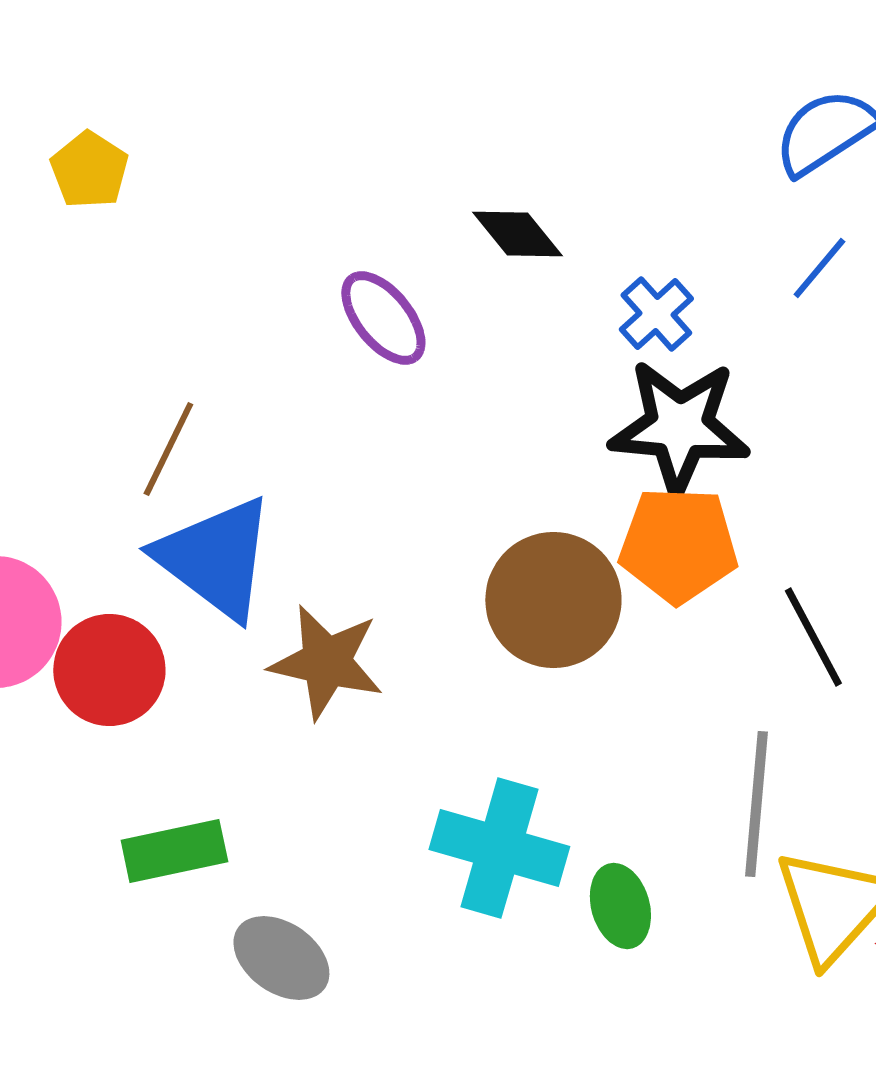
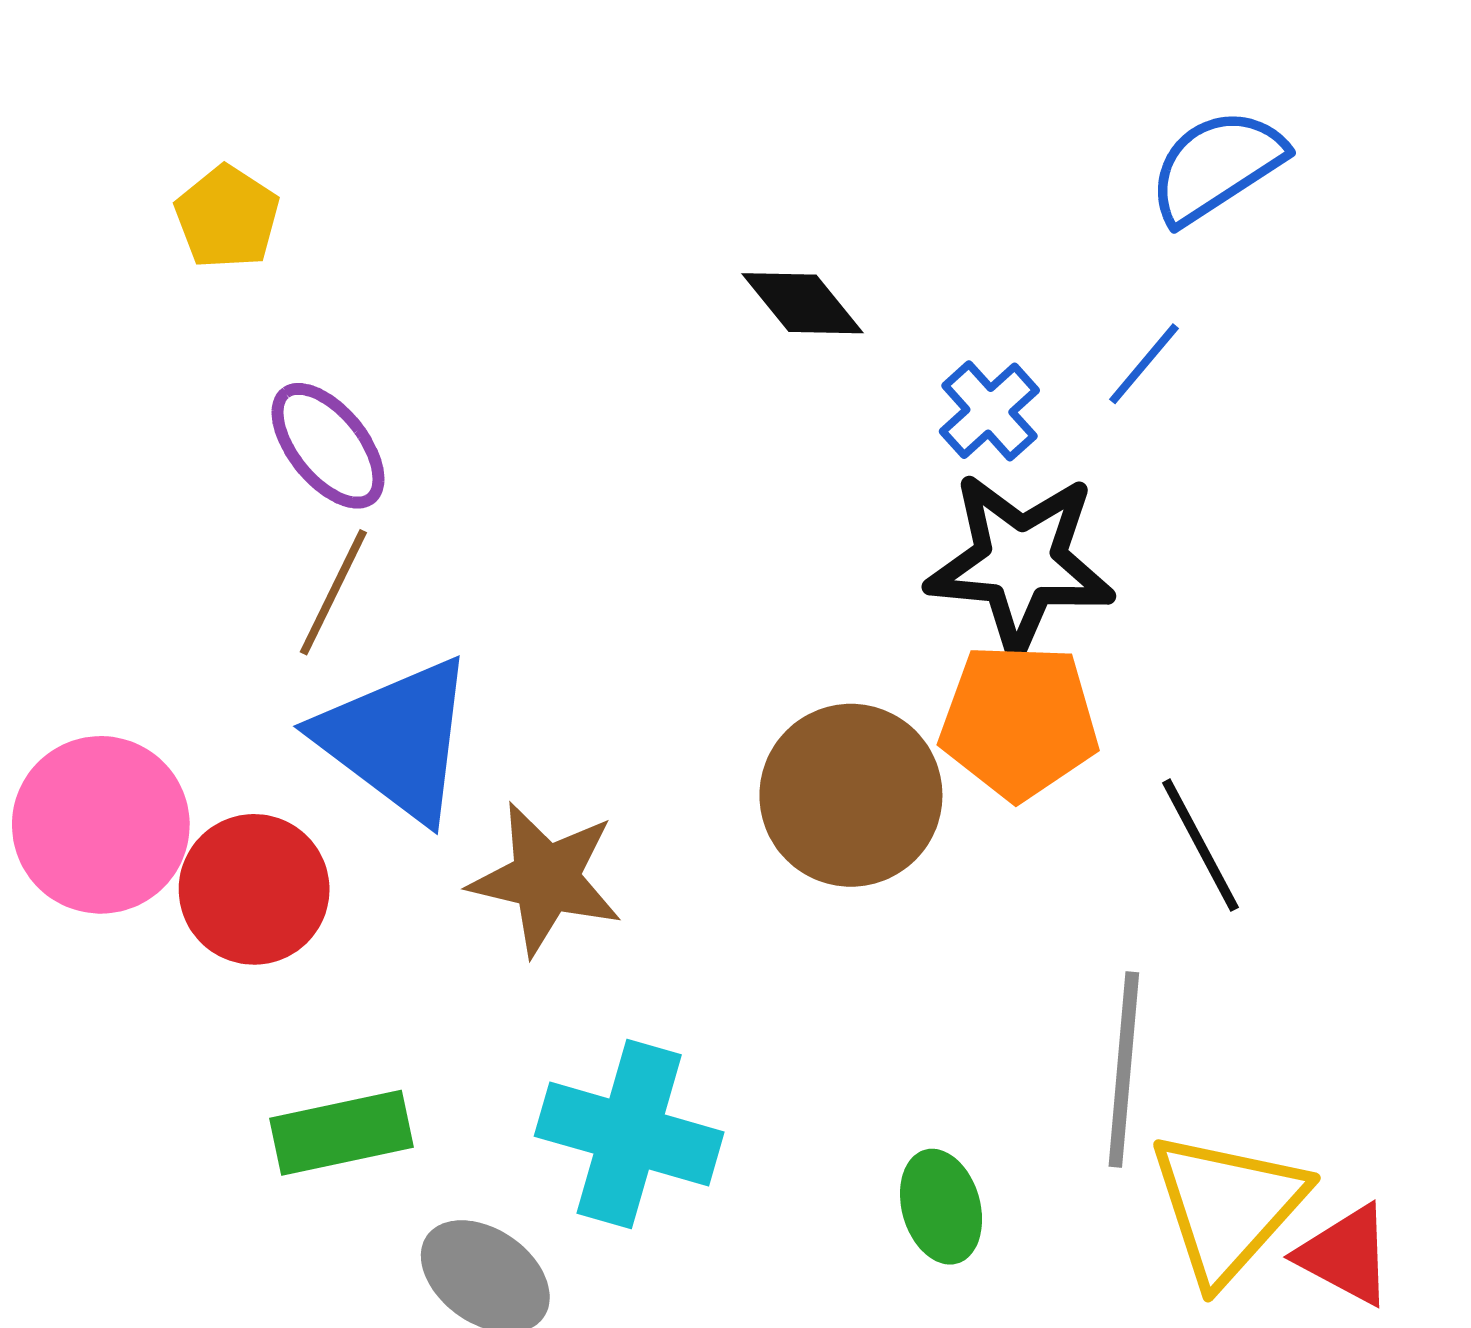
blue line: (819, 268) -> (1144, 364), moved
purple ellipse: (383, 318) -> (328, 446), moved
cyan cross: (499, 848) -> (629, 1134), moved

